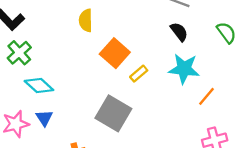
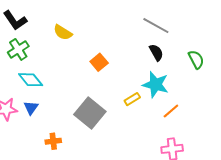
yellow semicircle: (86, 20) -> (63, 32), moved, turned -66
orange square: (115, 53) -> (99, 62), size x0.7
yellow rectangle: (139, 74) -> (132, 99), moved

